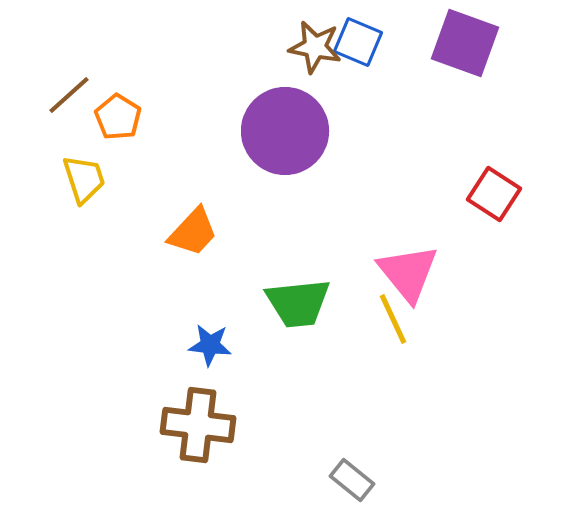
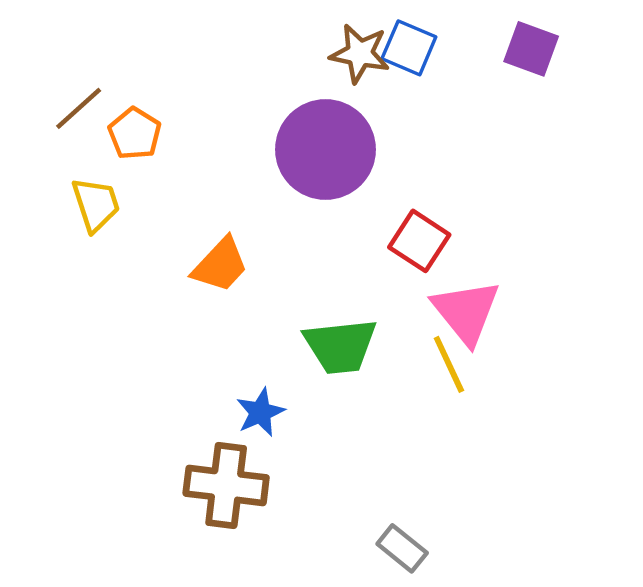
purple square: (465, 43) -> (531, 49), size x0.7
red square: (494, 194) -> (419, 241), moved
blue star: (210, 345) -> (260, 412), moved, turned -30

